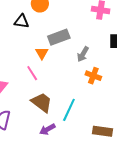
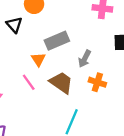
black triangle: (22, 21) -> (14, 25), turned 42
brown trapezoid: (42, 102) -> (61, 83), moved

